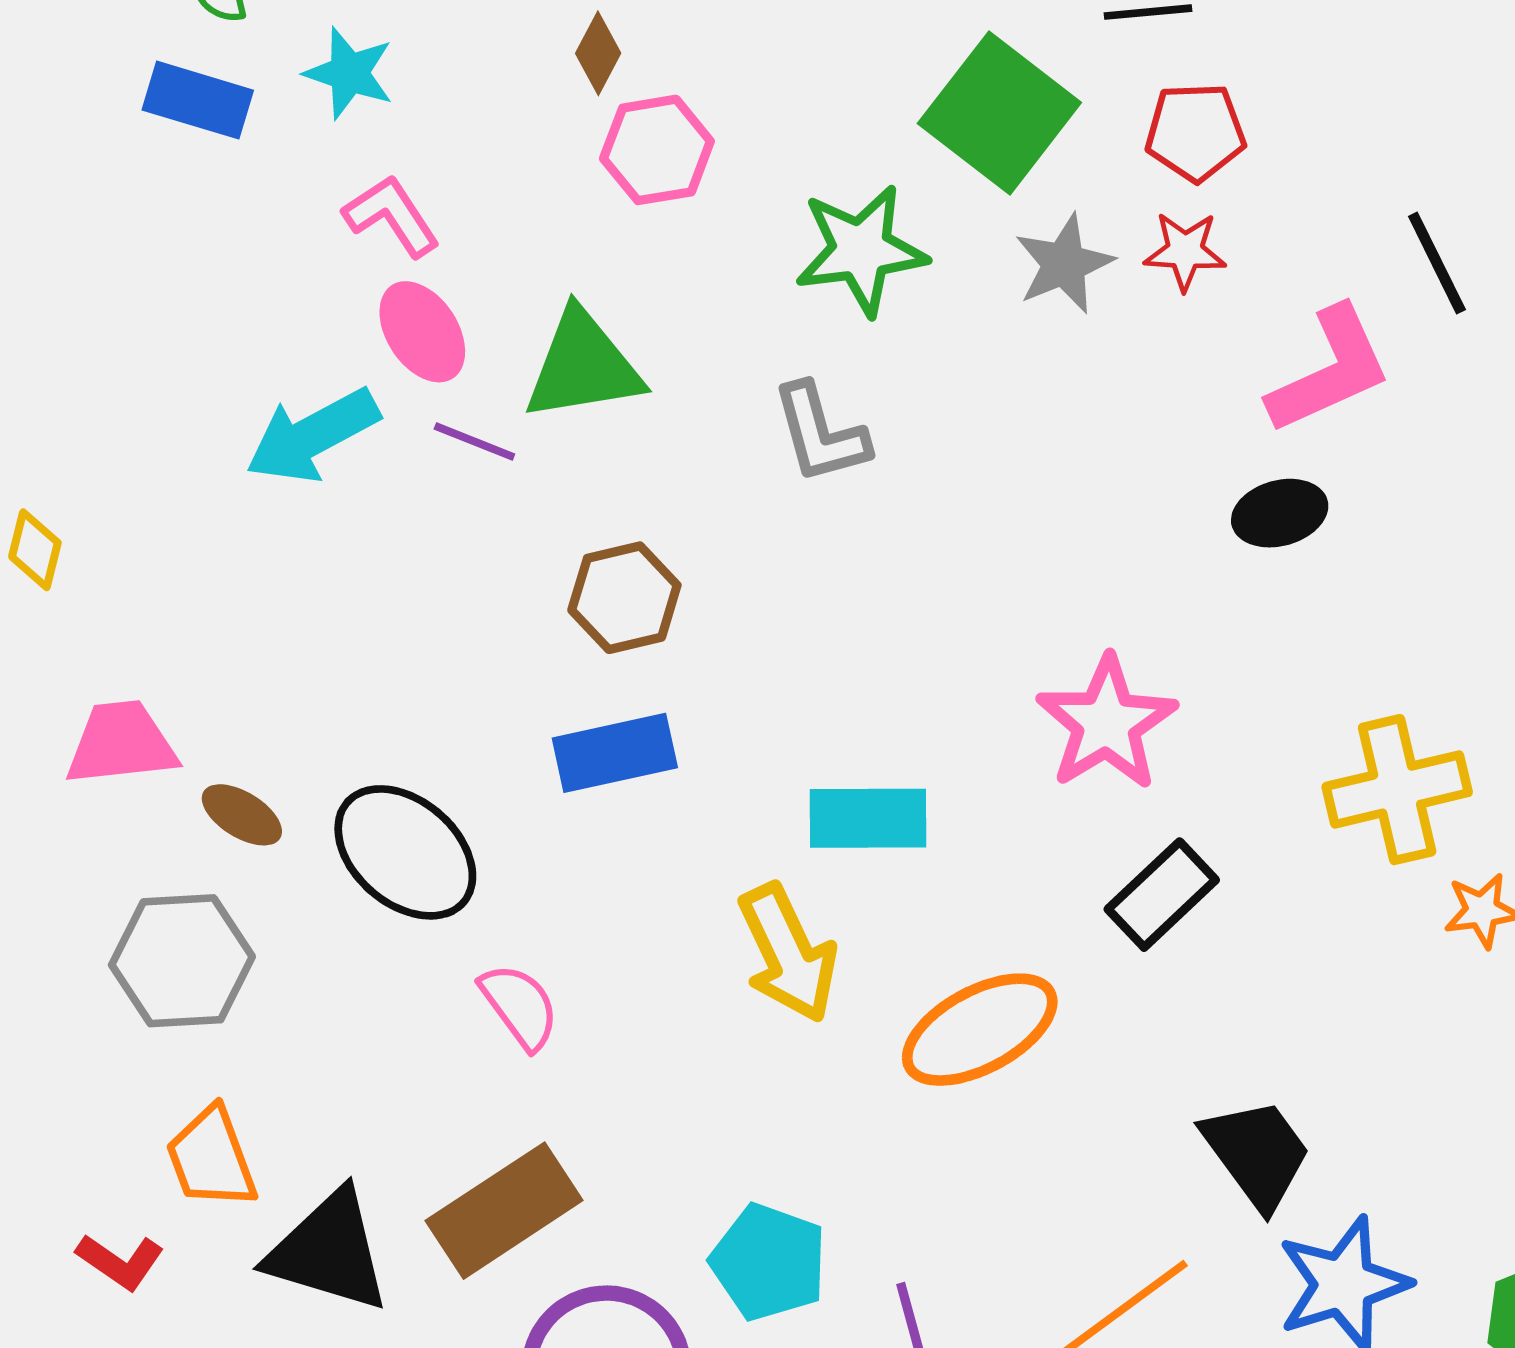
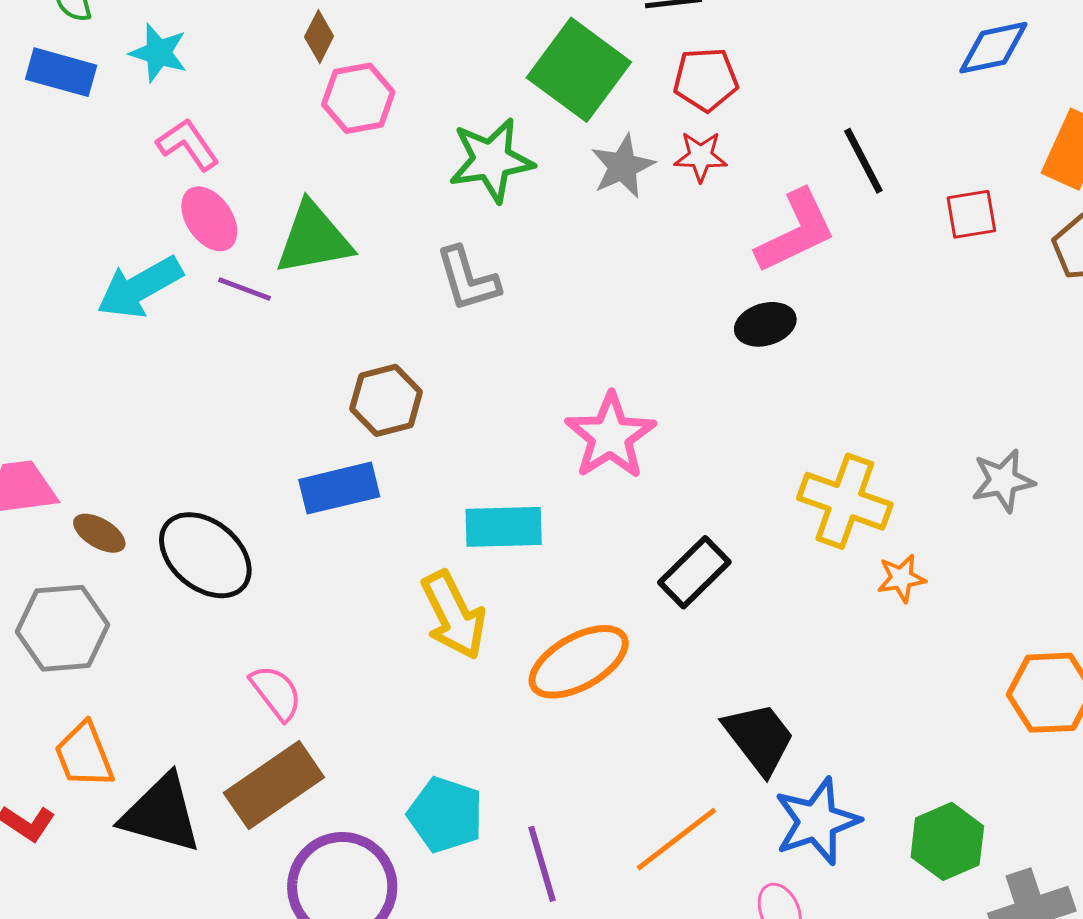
brown hexagon: (624, 598) -> (386, 400), moved
pink star: (1107, 723) -> (610, 436), moved
yellow cross: (1397, 790) -> (845, 501), turned 34
pink semicircle: (520, 1006) -> (276, 693), moved

